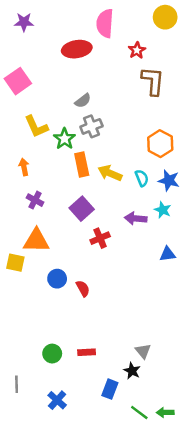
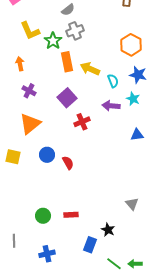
cyan semicircle: (142, 178) -> (113, 81), moved
orange triangle: (36, 241) -> (30, 124), turned -40
yellow square: (15, 263) -> (13, 157), moved
gray triangle: (143, 351) -> (132, 204), moved
blue cross: (57, 400) -> (47, 254), turned 35

